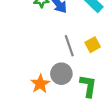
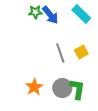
gray circle: (61, 74) -> (62, 88), moved

